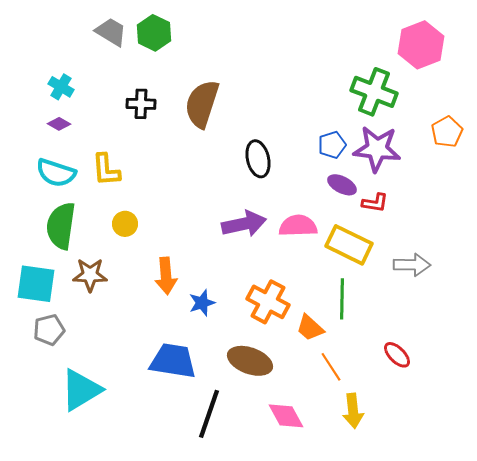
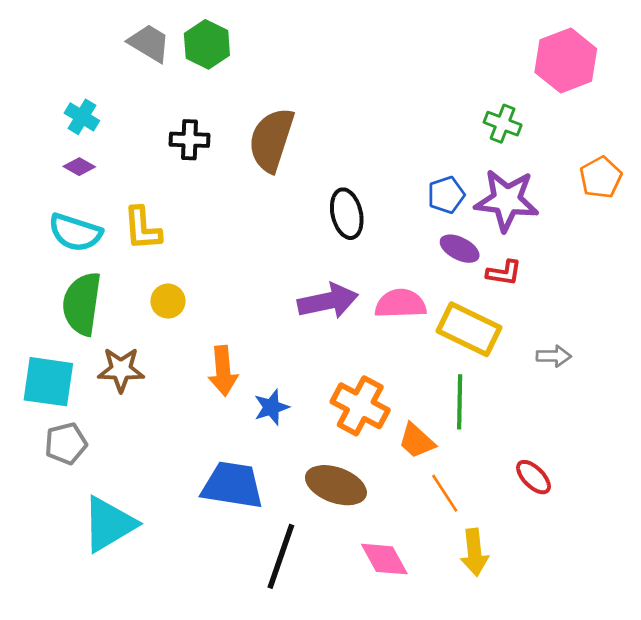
green cross: (374, 92) -> (503, 124), size x0.6
gray arrow: (412, 265) -> (554, 356), size x0.7

